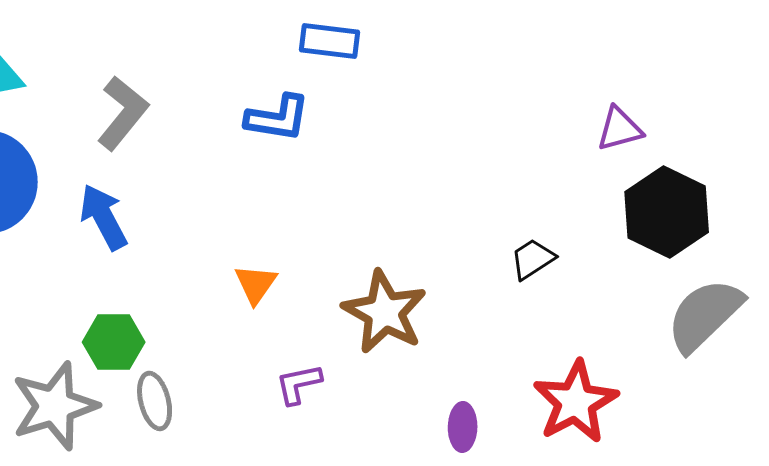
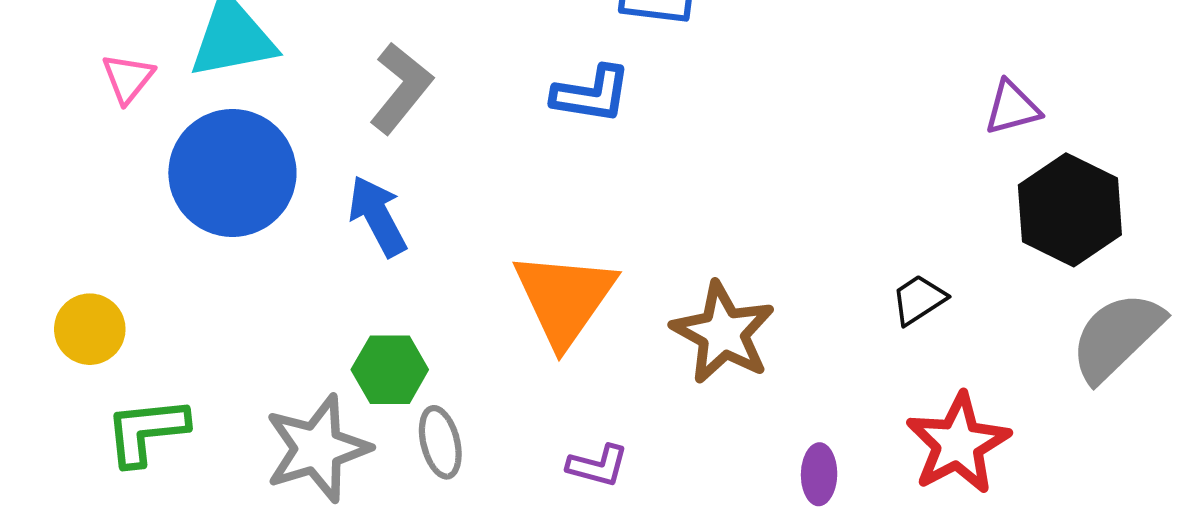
black trapezoid: (533, 259) -> (919, 300), moved
orange triangle: (256, 284) -> (564, 298), size x2.0
purple L-shape: (299, 384) -> (598, 466), moved, turned -153

